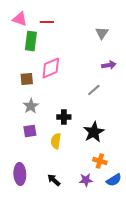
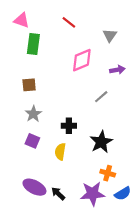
red line: (47, 22) -> (69, 22), moved, turned 40
pink diamond: (51, 68) -> (82, 60), moved
purple square: (30, 131) -> (32, 141), turned 32
purple ellipse: (20, 174) -> (34, 187), moved, turned -60
purple star: (86, 180) -> (93, 194), size x1.6

